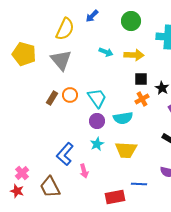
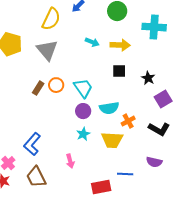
black square: (141, 79) -> (119, 71), moved
orange cross: (142, 99) -> (128, 121), moved
blue L-shape: (65, 154) -> (32, 144), moved

